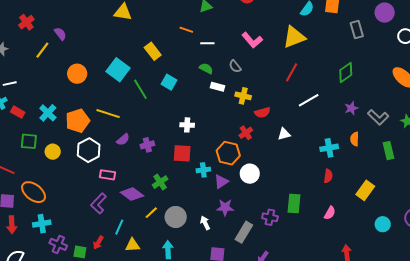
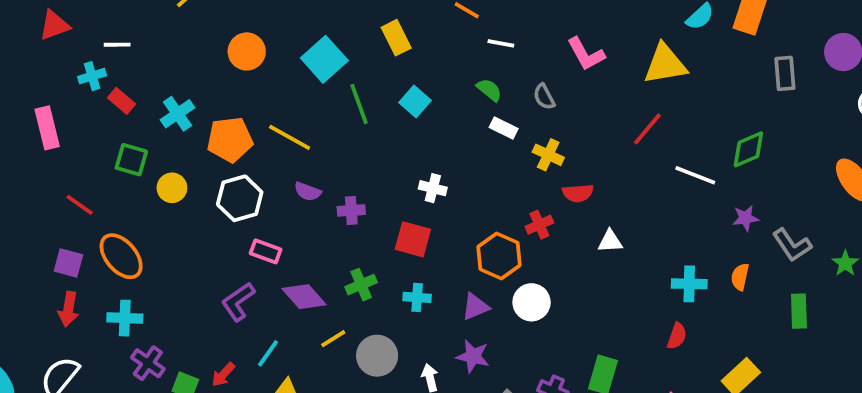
white line: (309, 100) -> (695, 175), moved, turned 40
purple semicircle: (123, 140) -> (308, 192), turned 48
cyan cross: (203, 170) -> (417, 297), moved

